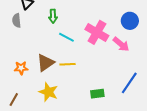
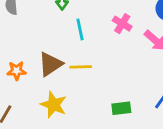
pink cross: (97, 32) -> (122, 24), size x0.6
cyan line: (66, 37) -> (80, 29), turned 49

